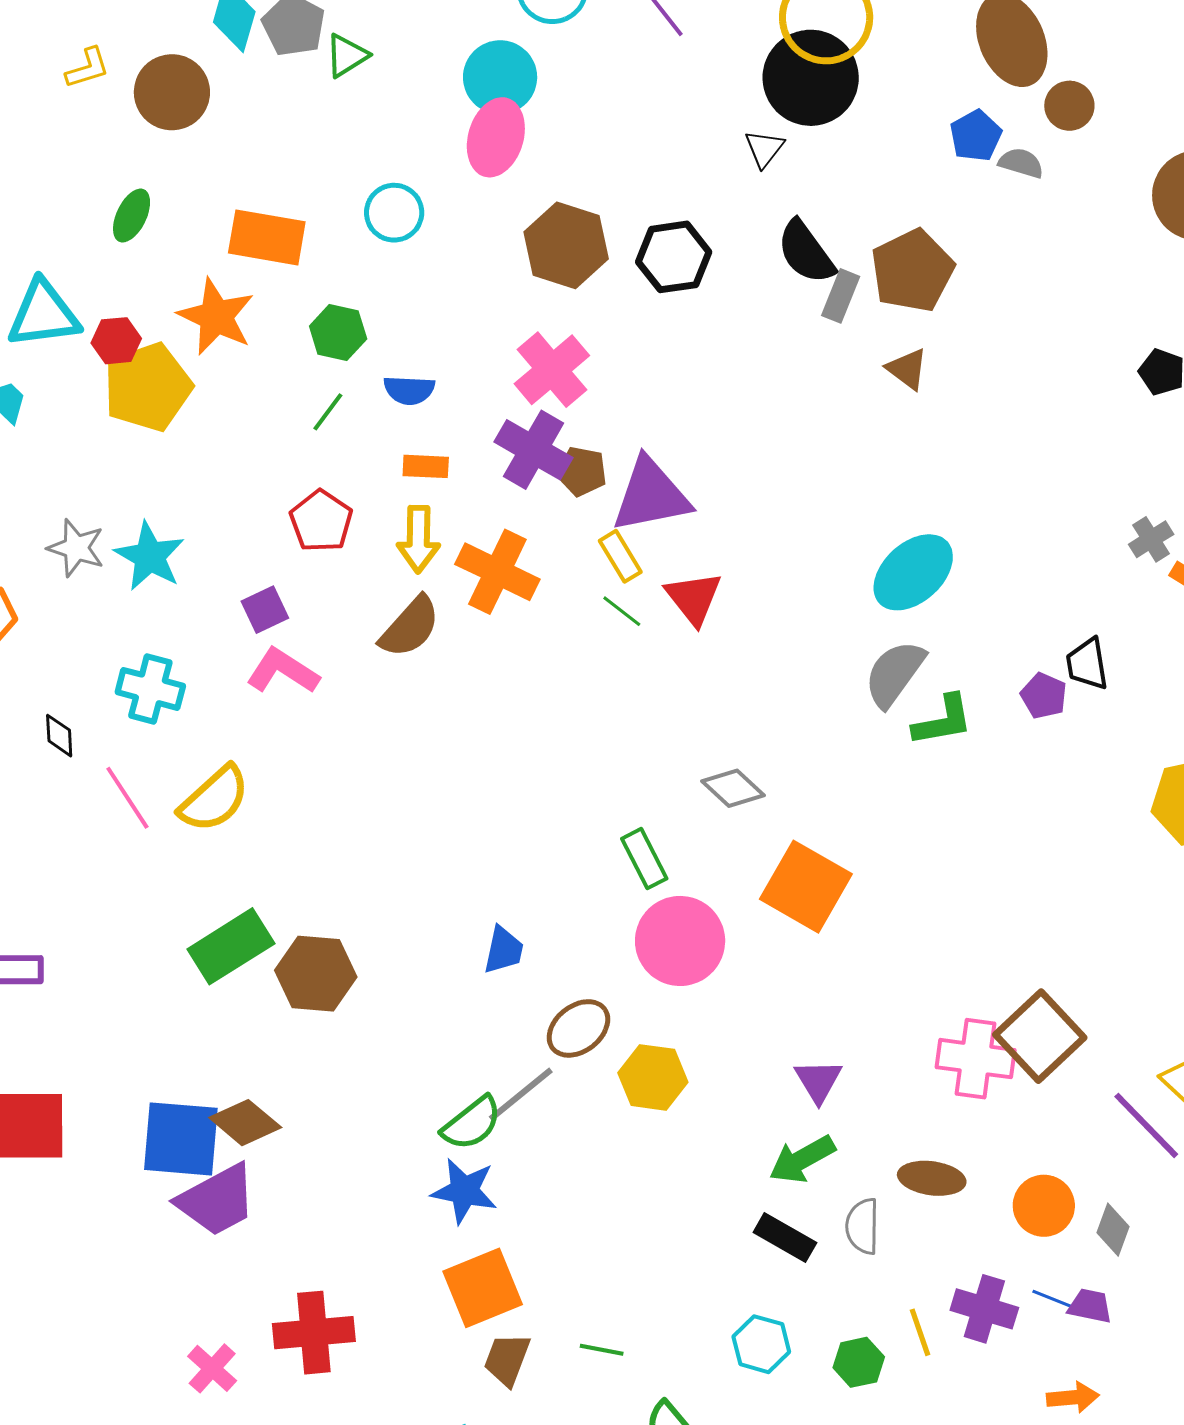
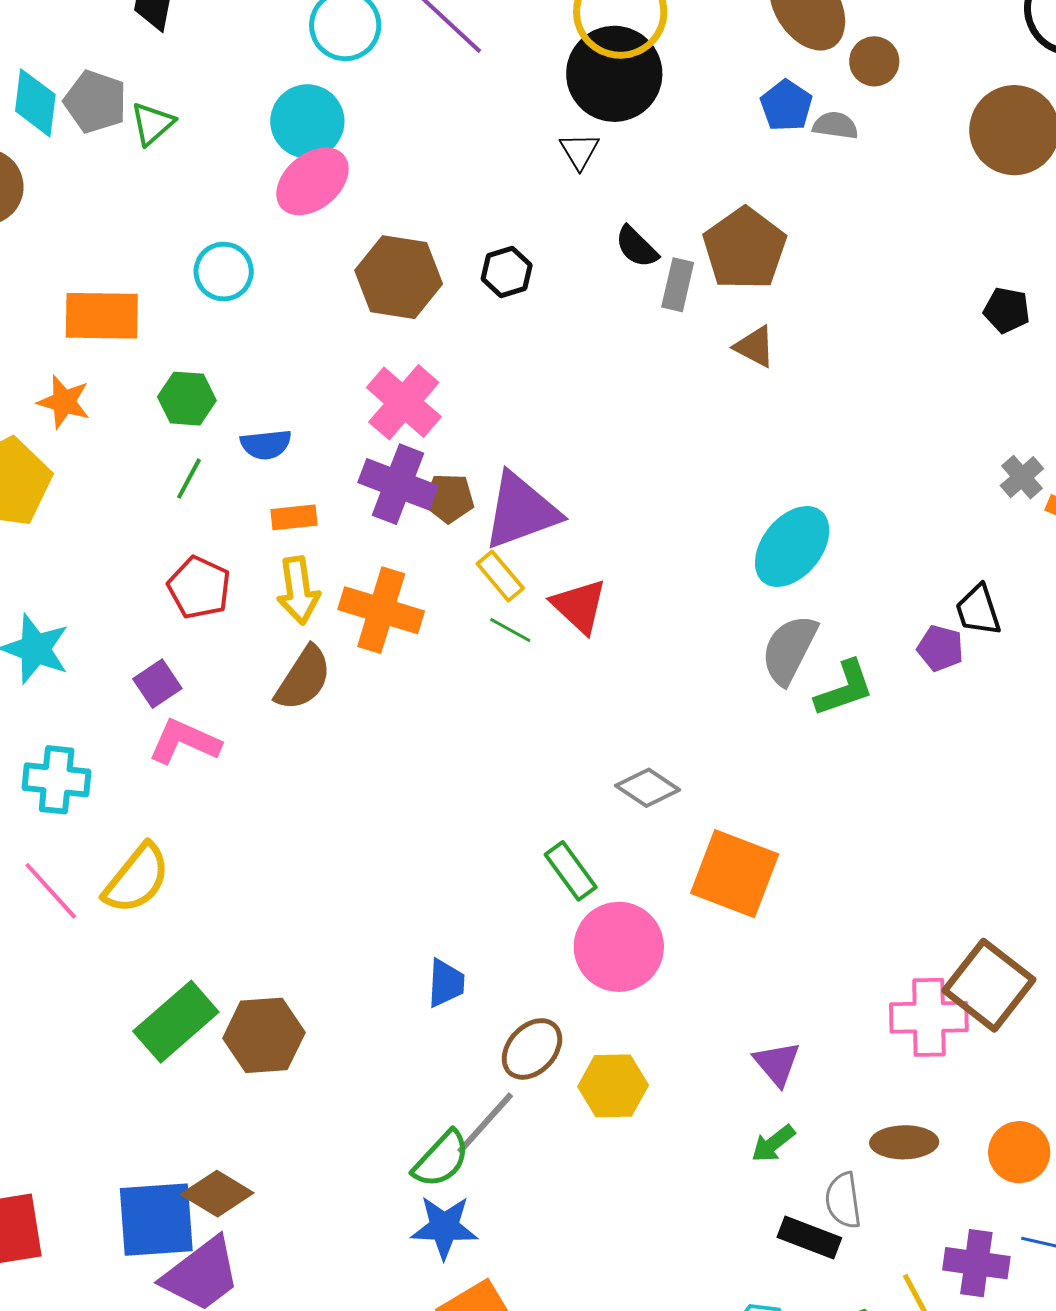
pink ellipse: (496, 137) -> (312, 181), turned 42
black semicircle: (806, 252) -> (637, 247), size x0.7
black hexagon: (674, 257) -> (507, 272), size x0.7
orange star: (216, 317) -> (64, 402), size x0.7
green arrow: (802, 1159) -> (773, 1144), size x0.7
black rectangle: (785, 1238) -> (809, 1237), moved

